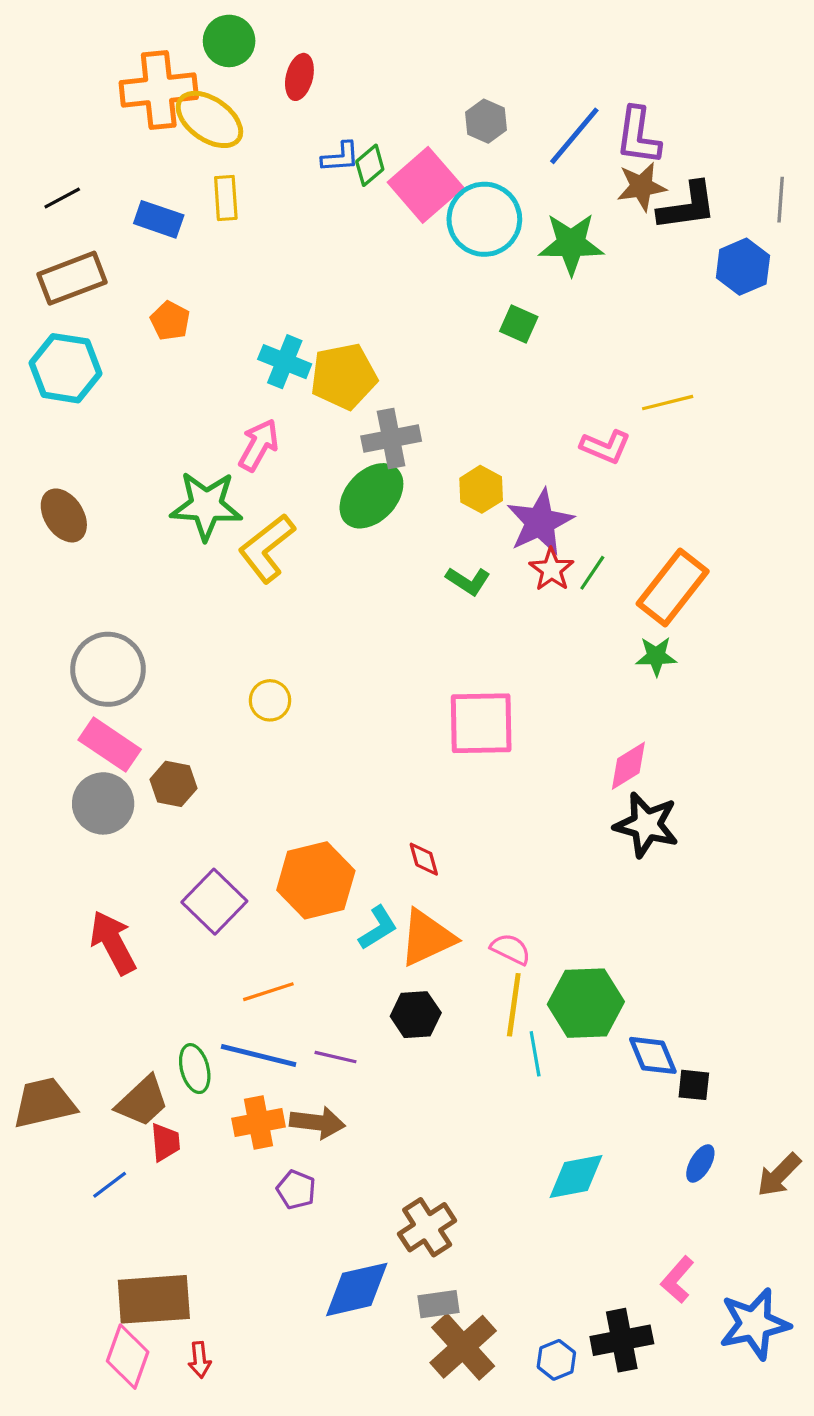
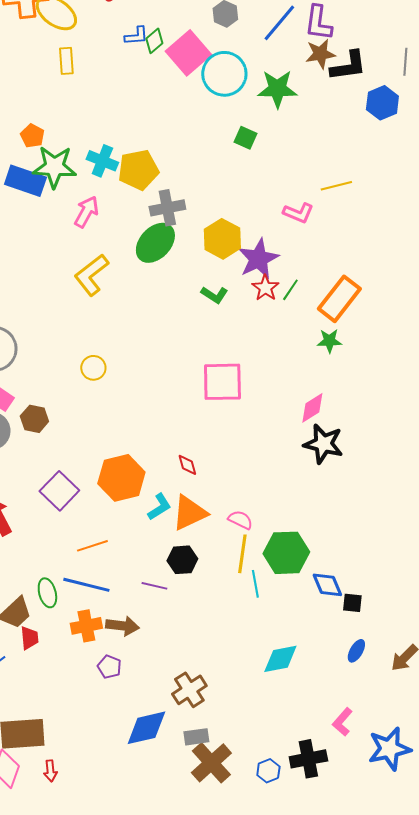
blue rectangle: (159, 219) -> (25, 181), moved, size x1.4
yellow hexagon: (481, 489) -> (222, 239), size x1.4
green star: (206, 506) -> (54, 167), moved
purple line: (335, 1057) -> (154, 586), moved

